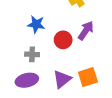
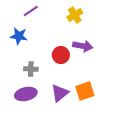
blue star: (36, 24) -> (19, 36), moved
purple arrow: (86, 31) -> (83, 46), turned 66

